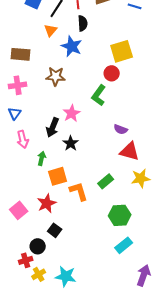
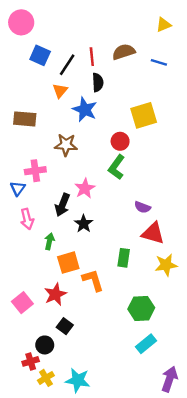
red circle: (112, 73) -> (120, 141), moved
pink cross: (18, 85) -> (35, 171), moved
green rectangle: (106, 181) -> (124, 258), moved, turned -42

